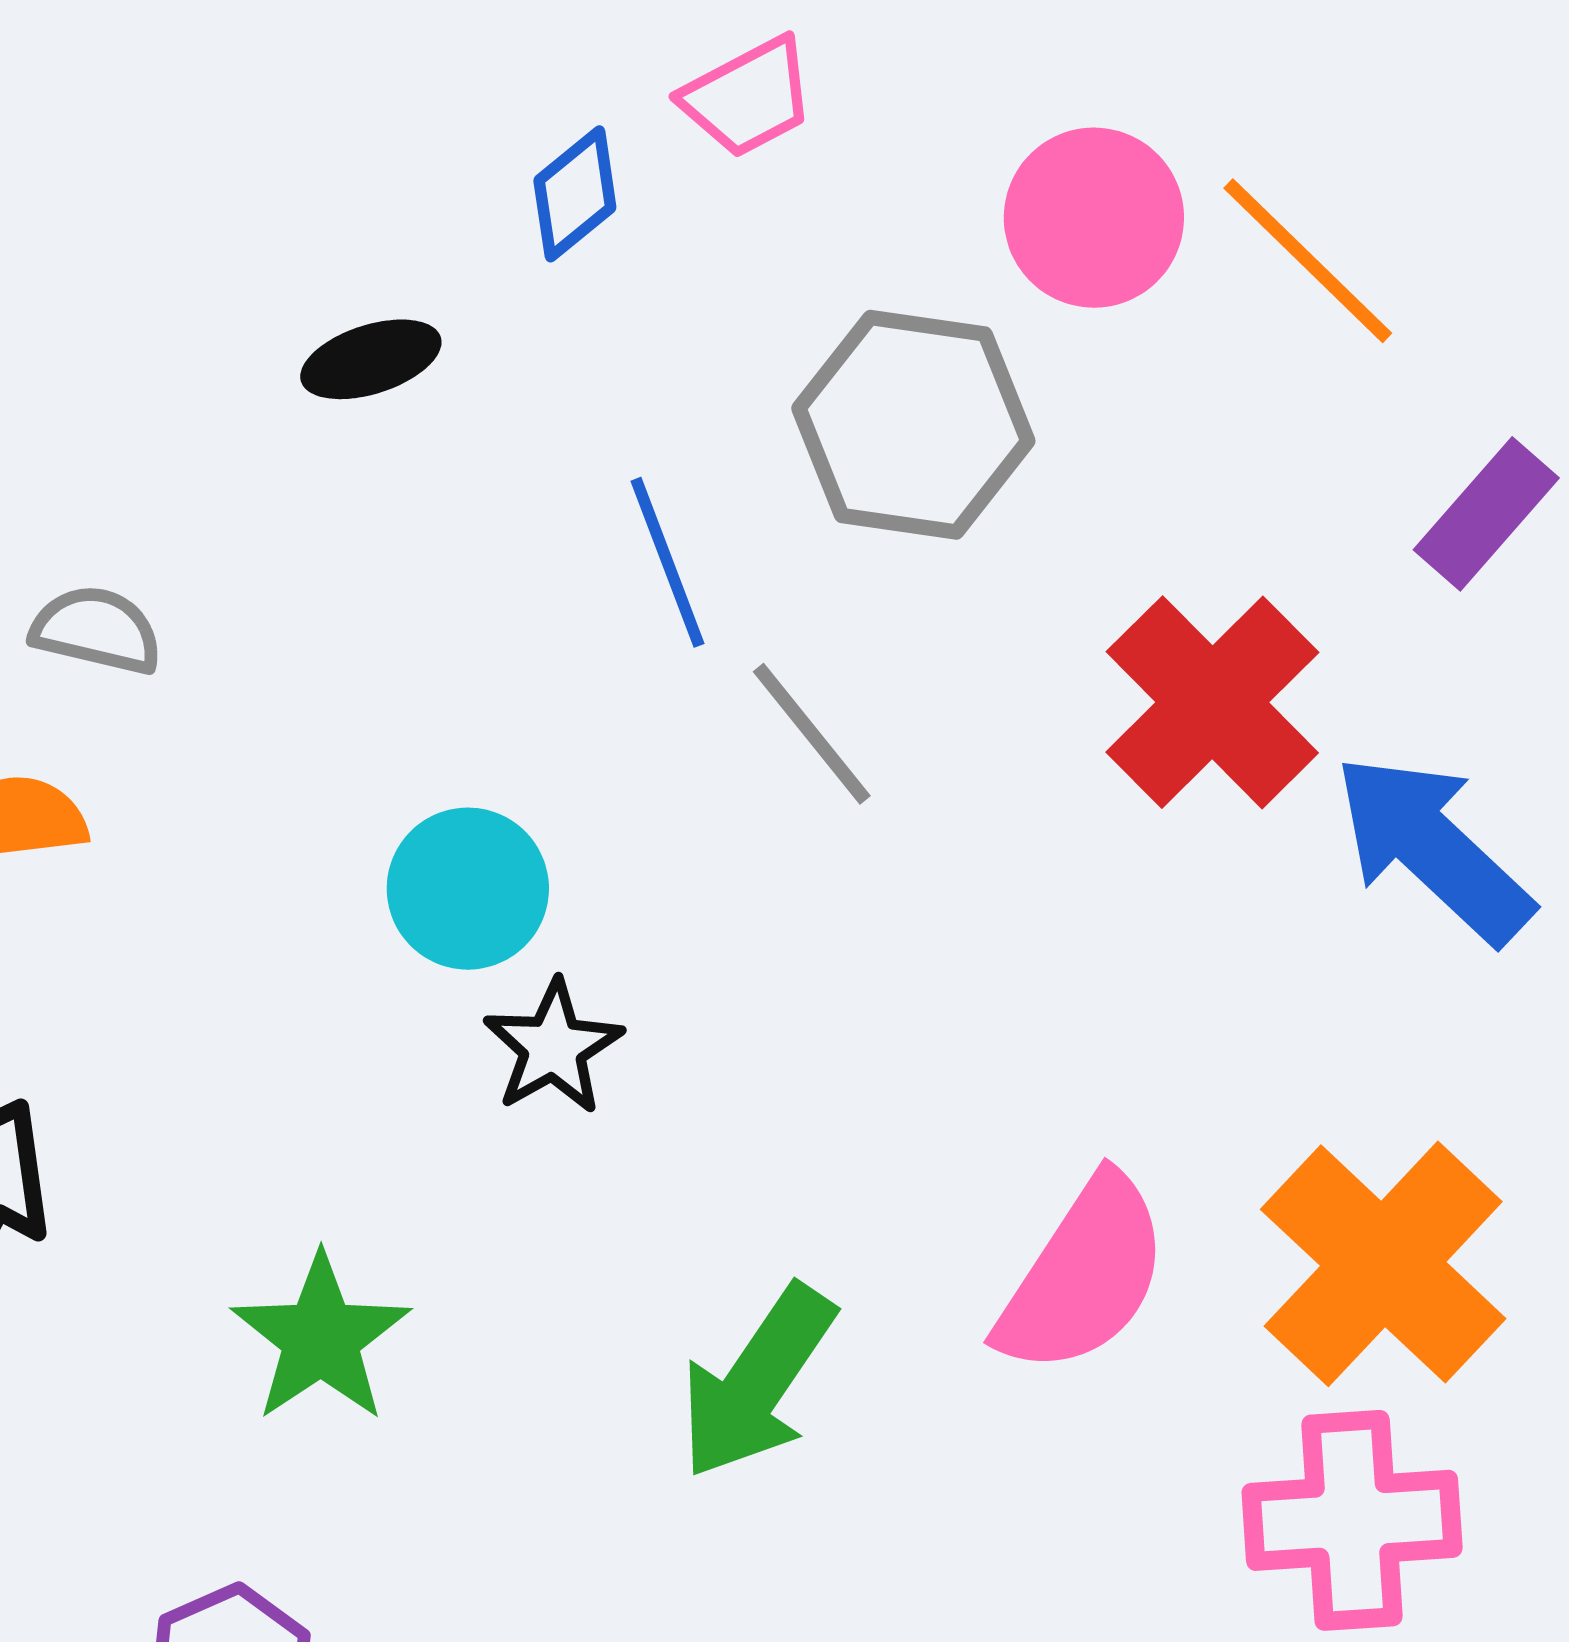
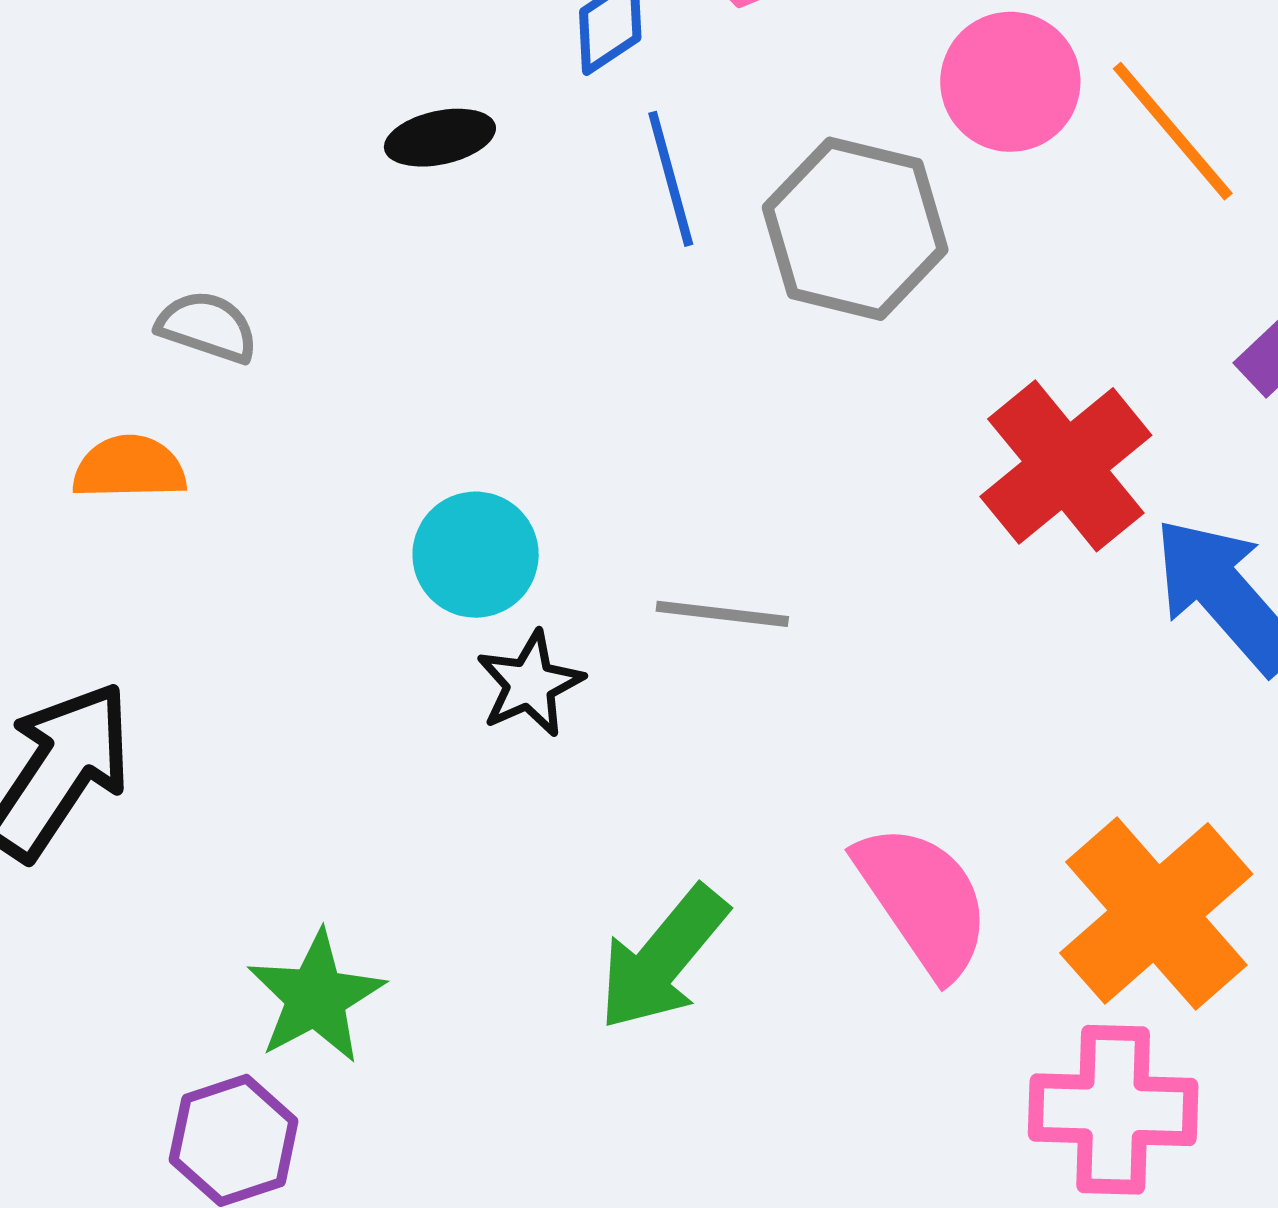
blue line: (668, 562) -> (671, 179), moved
gray line: (812, 734) -> (722, 614), moved, turned -50
pink semicircle: (1083, 1276) -> (923, 900), turned -73
green star: (321, 1338) -> (316, 997), moved

